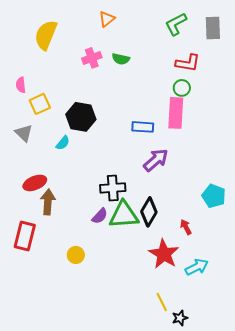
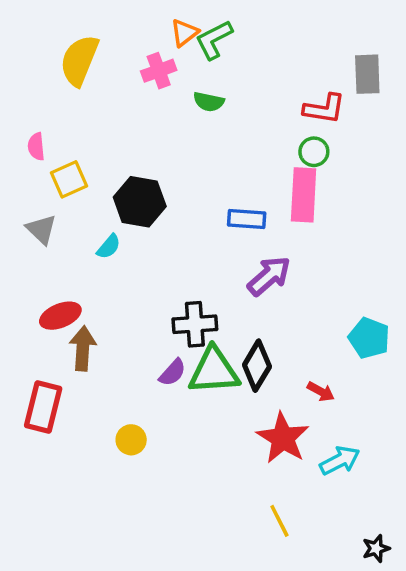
green L-shape: (176, 24) -> (214, 40), moved
gray rectangle: (213, 28) -> (367, 74), moved
pink cross: (92, 58) -> (159, 71), moved
red arrow: (186, 227) -> (321, 392), turned 147
black star: (180, 318) -> (376, 548), moved

